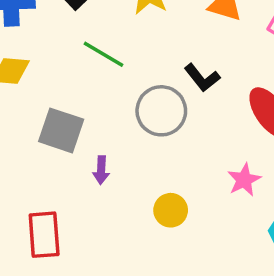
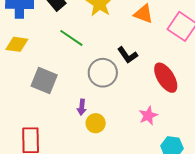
purple arrow: (101, 170) -> (82, 107), moved
yellow circle: (171, 210) -> (96, 123), moved

